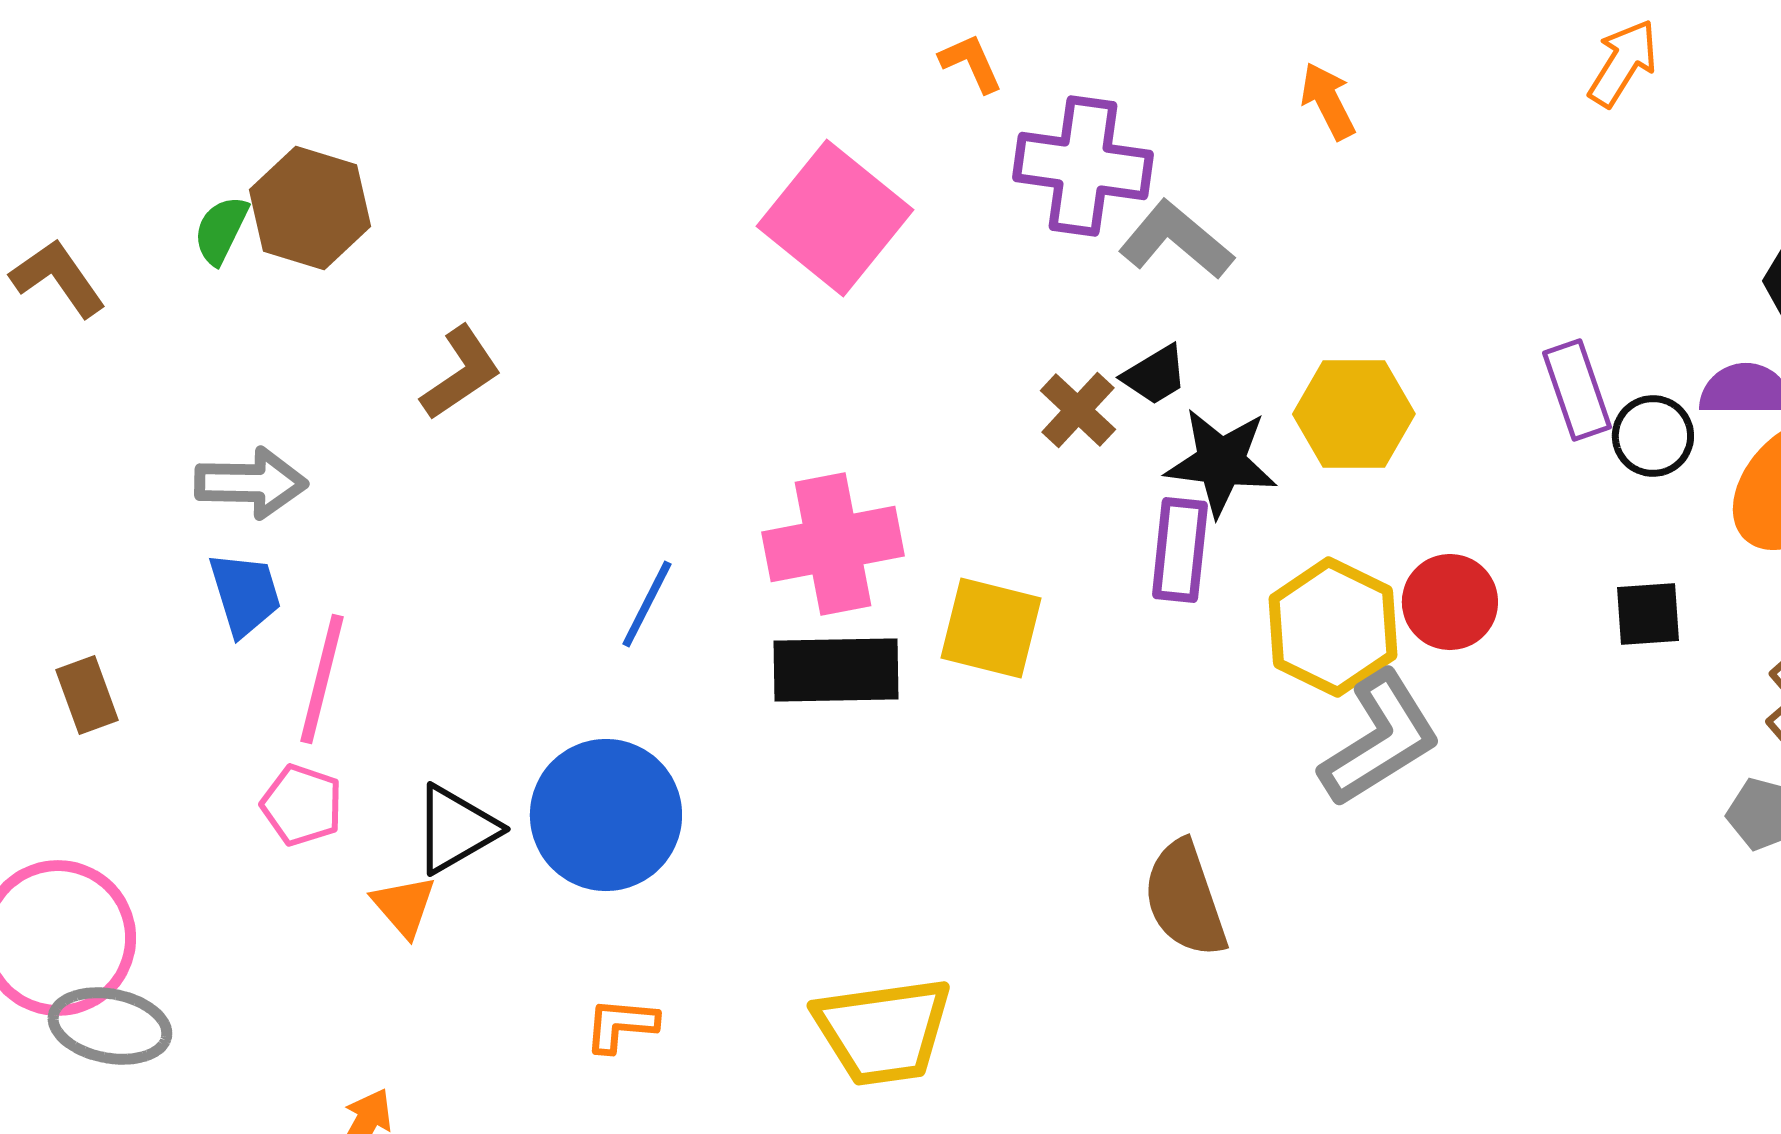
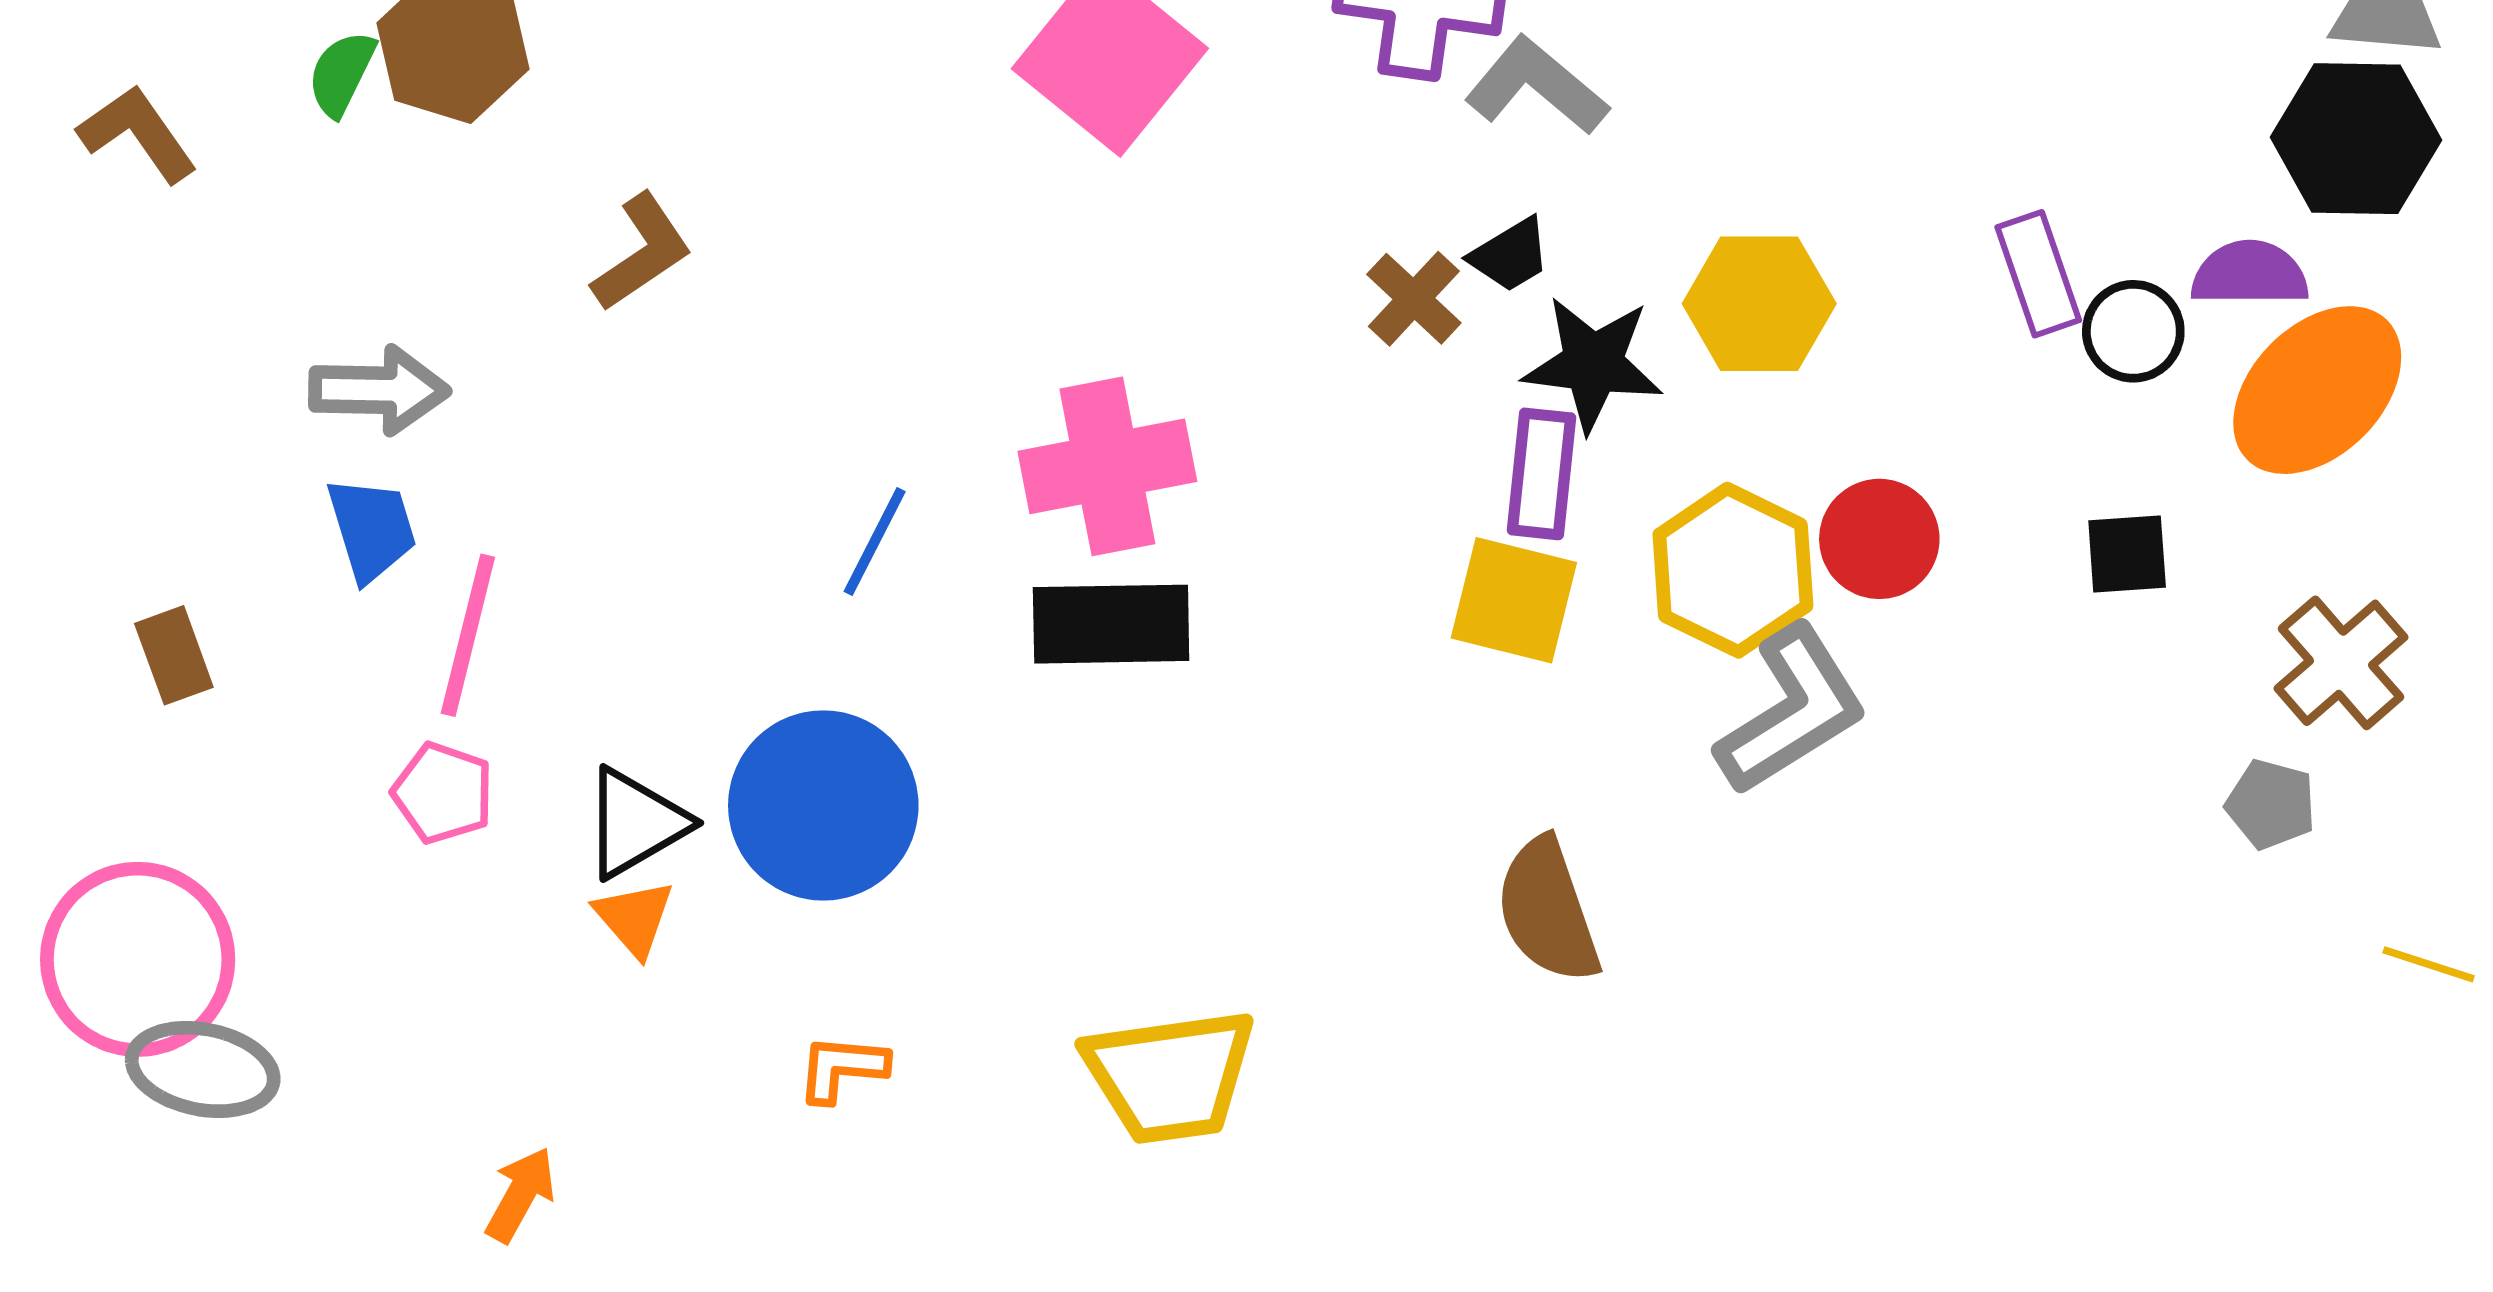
yellow square: (991, 628) -> (1514, 600), moved
orange triangle: (404, 906) -> (634, 918), moved

